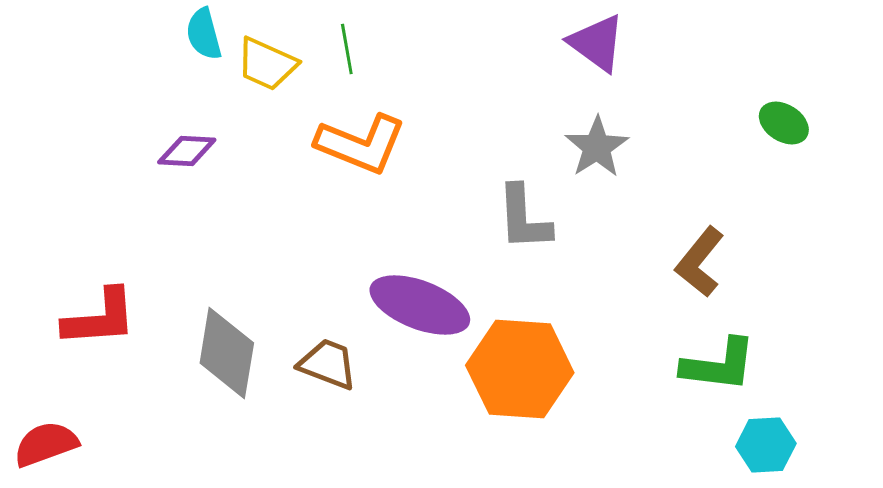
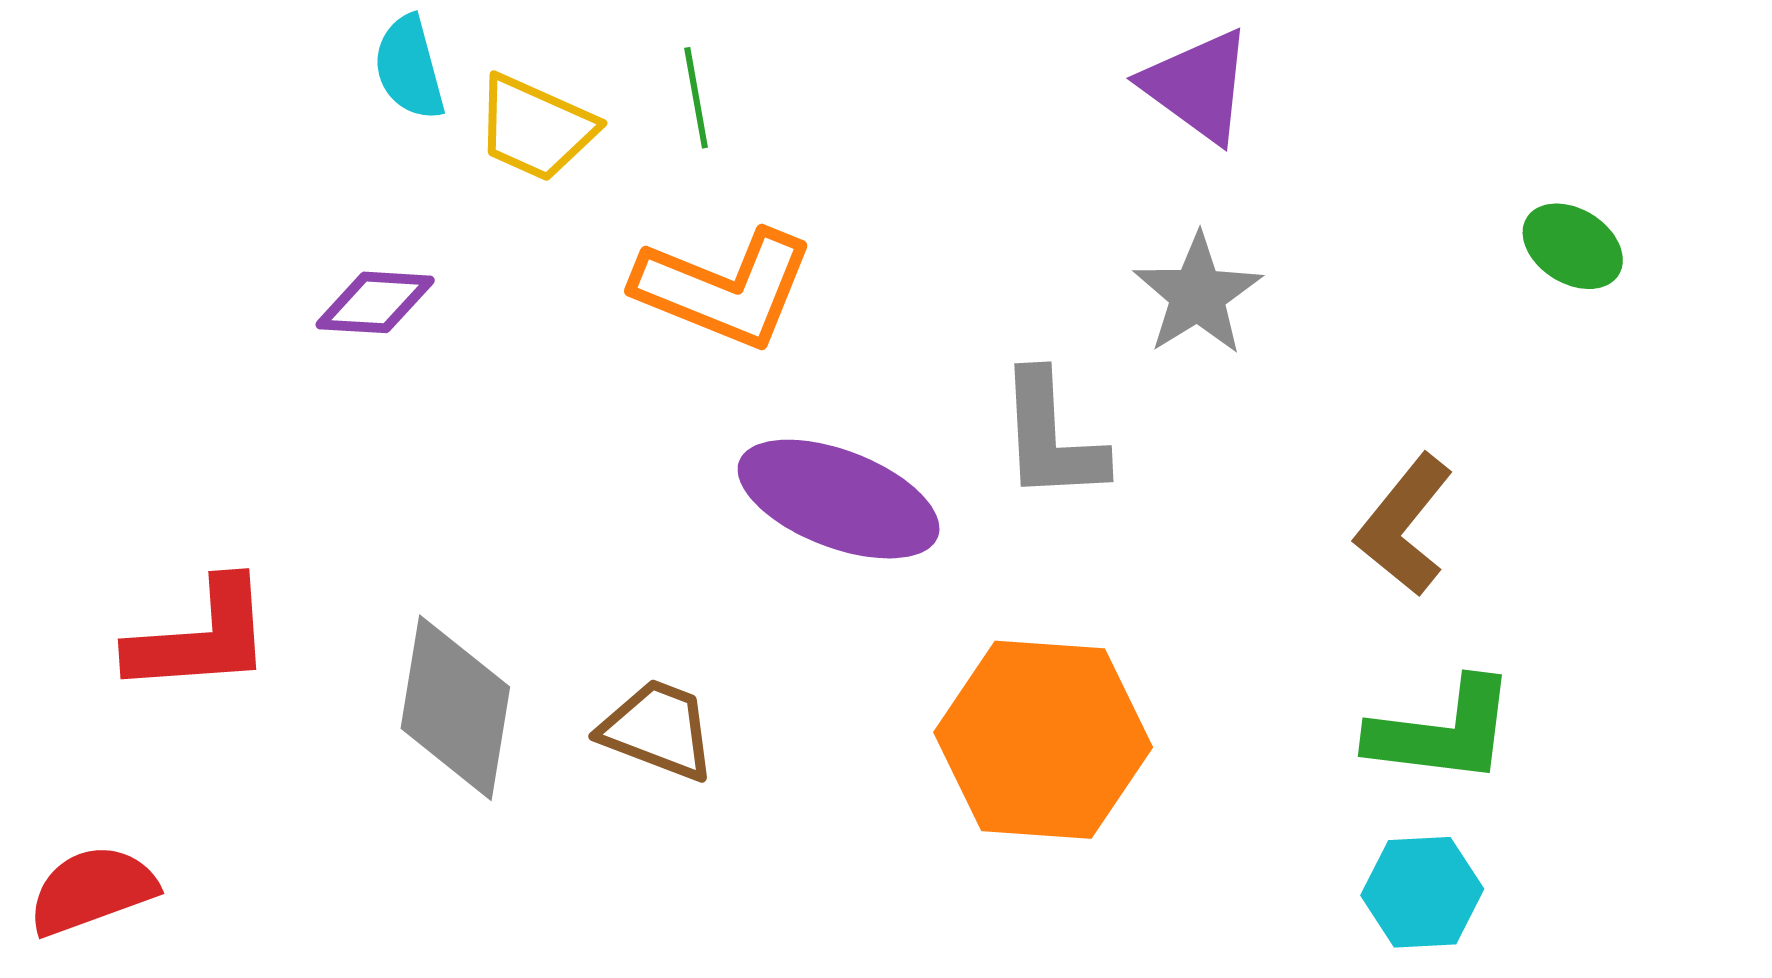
purple ellipse: (420, 305) -> (839, 499), moved
cyan hexagon: (766, 445) -> (1422, 892), moved

